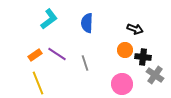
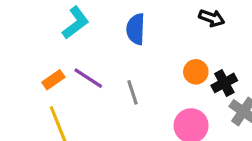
black arrow: (135, 29) -> (212, 18), moved
black cross: (143, 57) -> (224, 83), turned -35

